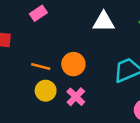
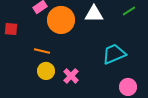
orange circle: (73, 64) -> (61, 20), moved, size x1.4

